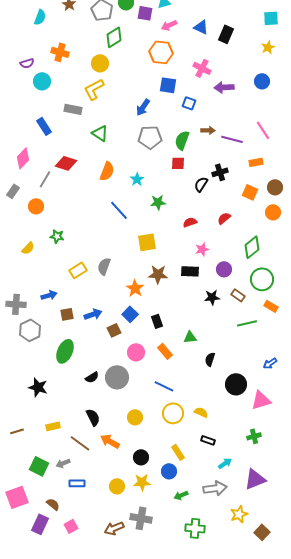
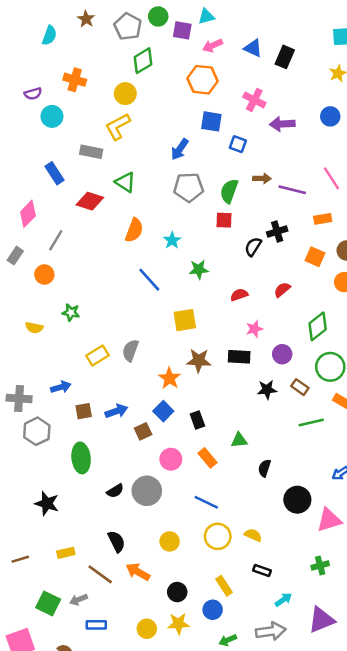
red diamond: (66, 163) -> (90, 201), moved
yellow semicircle: (28, 248) -> (34, 328), turned 56
green ellipse: (65, 351) -> (81, 458), turned -30

